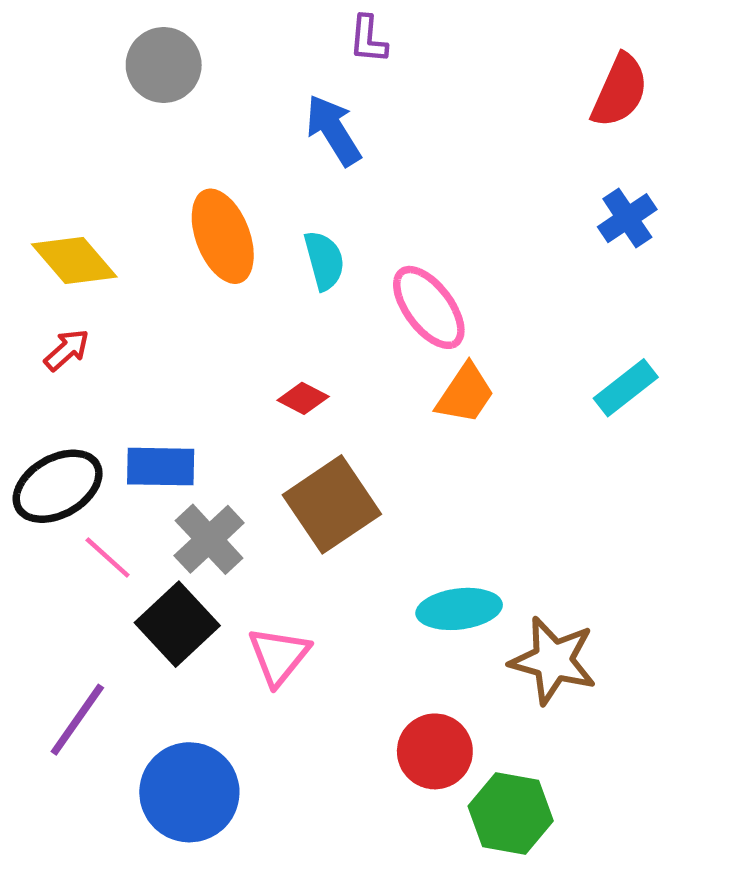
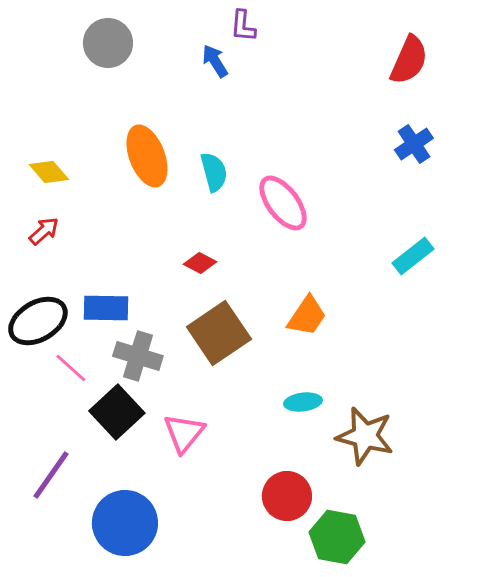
blue arrow: (333, 130) -> (215, 61), moved, size x0.7
yellow diamond: (74, 260) -> (49, 172), size x0.7
orange trapezoid: (465, 394) -> (307, 316), moved
gray cross: (209, 539) -> (138, 356), turned -30
cyan ellipse: (459, 609) -> (303, 402), size x0.7

